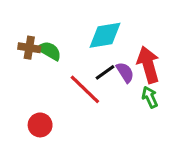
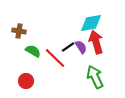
cyan diamond: (105, 35) -> (91, 23), moved
green semicircle: (49, 51) -> (33, 51), moved
green arrow: (150, 97) -> (95, 77), moved, size x1.6

